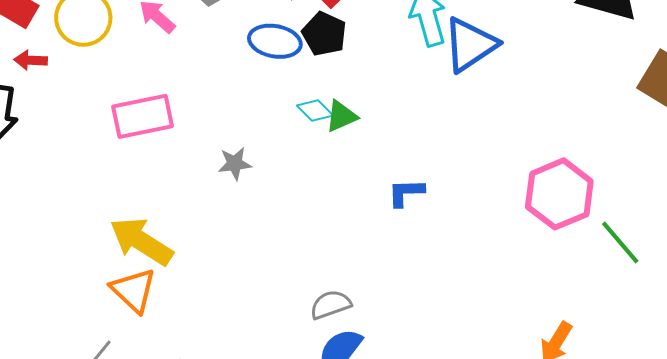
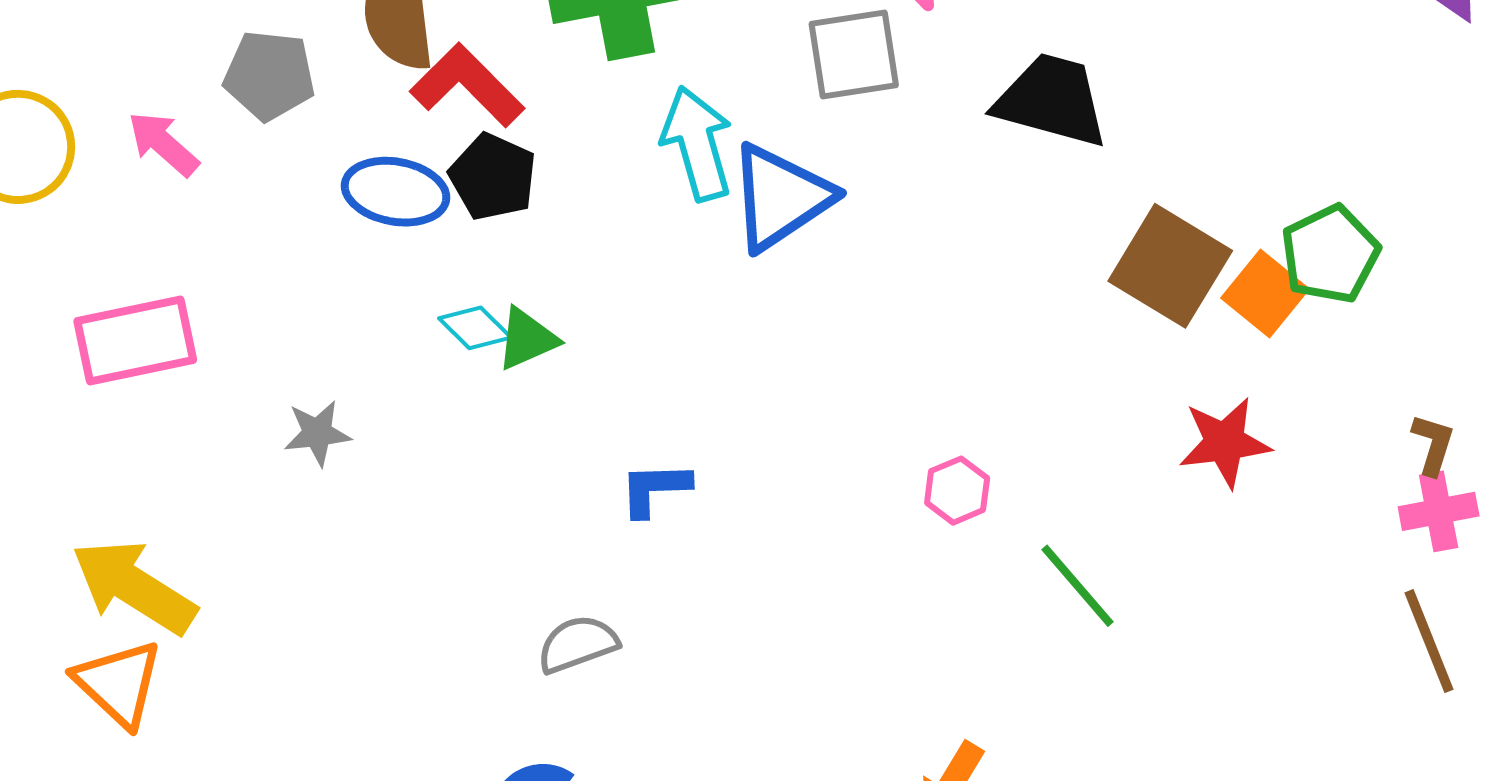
pink hexagon: (559, 194) -> (957, 491), size x0.5
gray semicircle: (331, 305) -> (578, 644), moved

